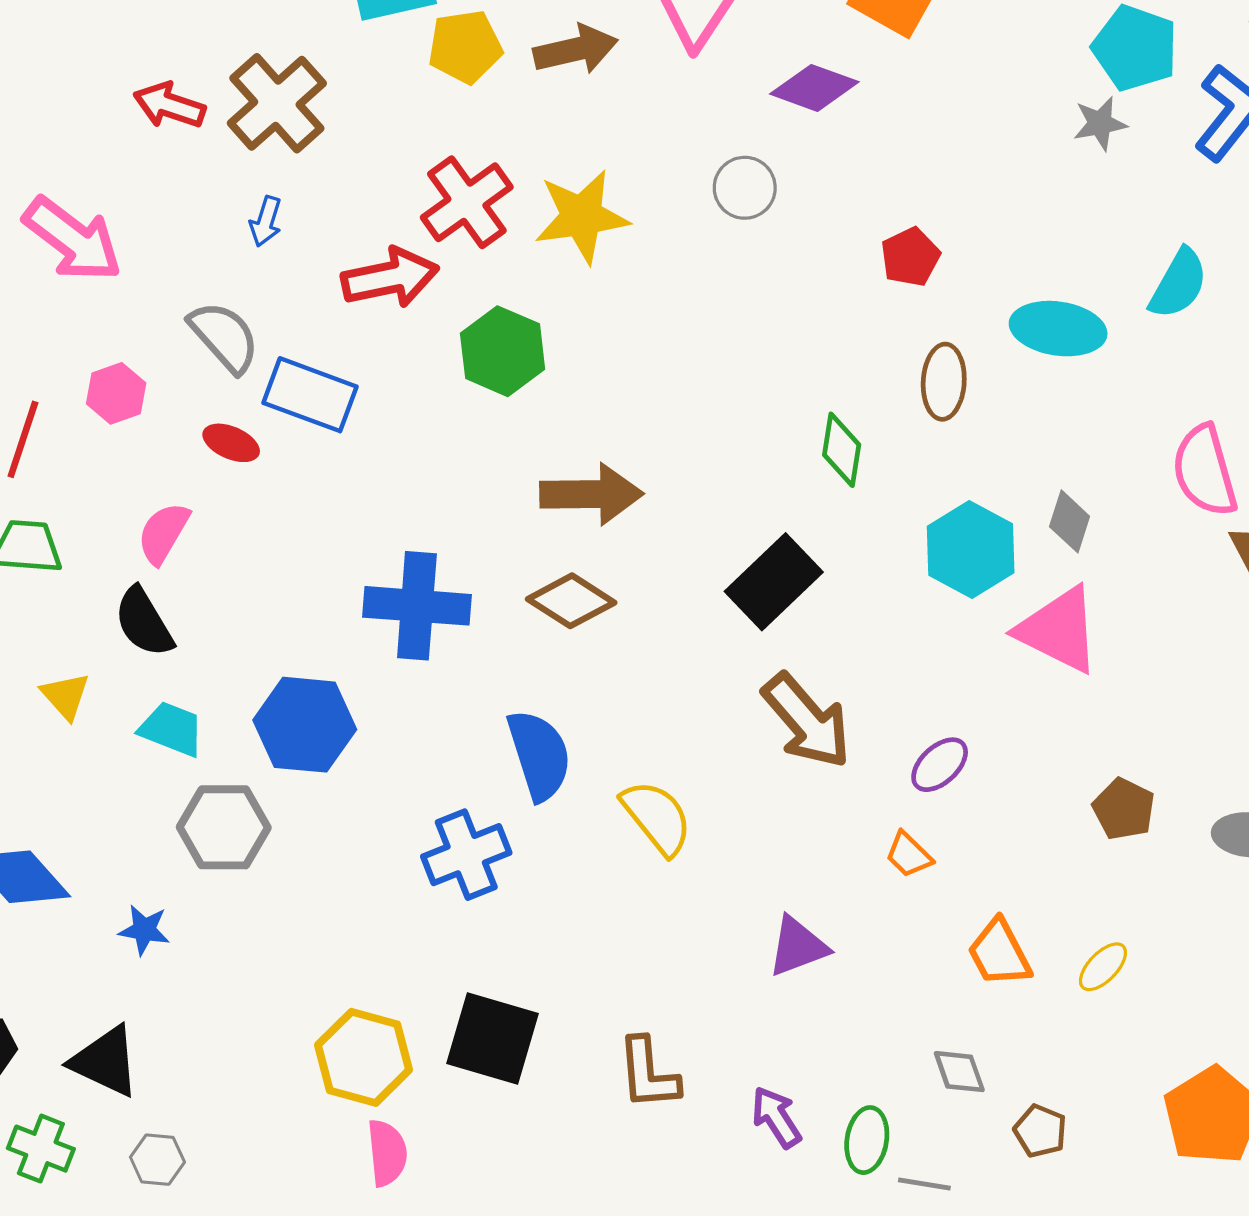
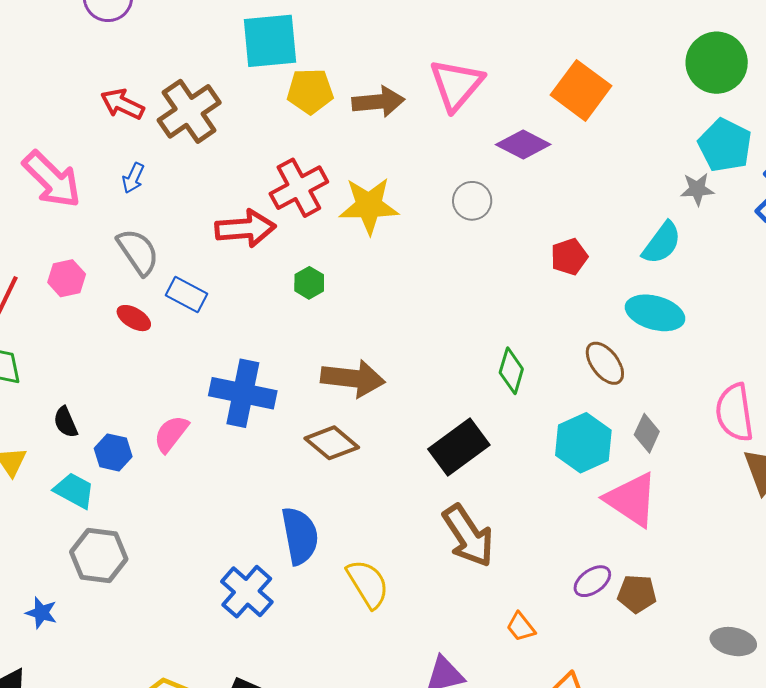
blue arrow: (266, 221) -> (133, 178), moved
cyan semicircle: (1178, 284) -> (662, 243), moved
green hexagon: (503, 351) -> (309, 283), size x0.6
brown ellipse: (944, 382) -> (605, 363), moved, turned -48
blue rectangle: (310, 395) -> (187, 294), size x0.7
pink semicircle: (163, 533) -> (171, 434), moved
blue cross: (417, 606) -> (243, 393), moved
black semicircle: (144, 622) -> (66, 422), size x0.7
blue hexagon: (305, 725) -> (113, 452), moved, size x0.6
purple ellipse: (940, 765) -> (592, 581), moved
brown pentagon: (1124, 809) -> (637, 594), moved, turned -30
blue cross: (466, 855) -> (247, 592), turned -34

